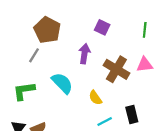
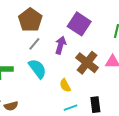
purple square: (102, 27) -> (79, 24), size x1.6
gray line: (34, 55) -> (34, 44), moved

